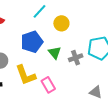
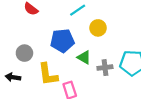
green triangle: (55, 53) -> (84, 57), turned -32

